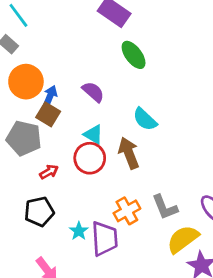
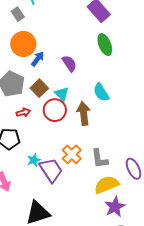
brown square: (48, 114) -> (39, 88), moved
orange cross: (127, 211) -> (72, 154), turned -30
purple trapezoid: (105, 239) -> (51, 170), turned -44

